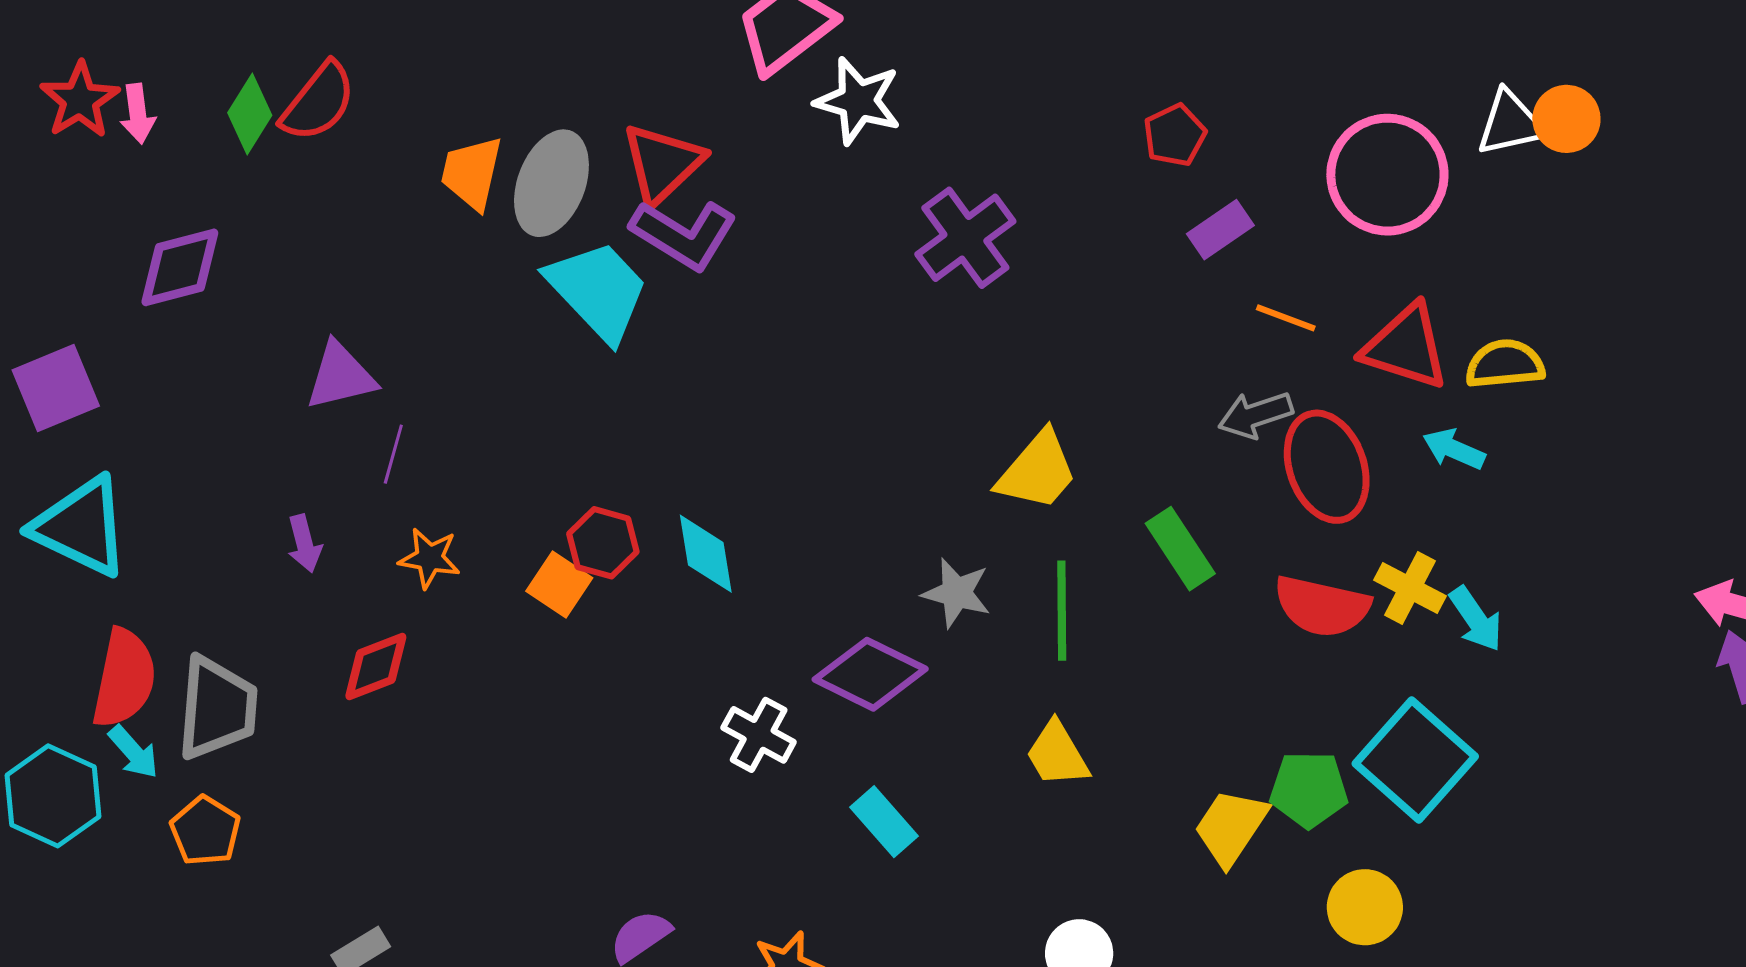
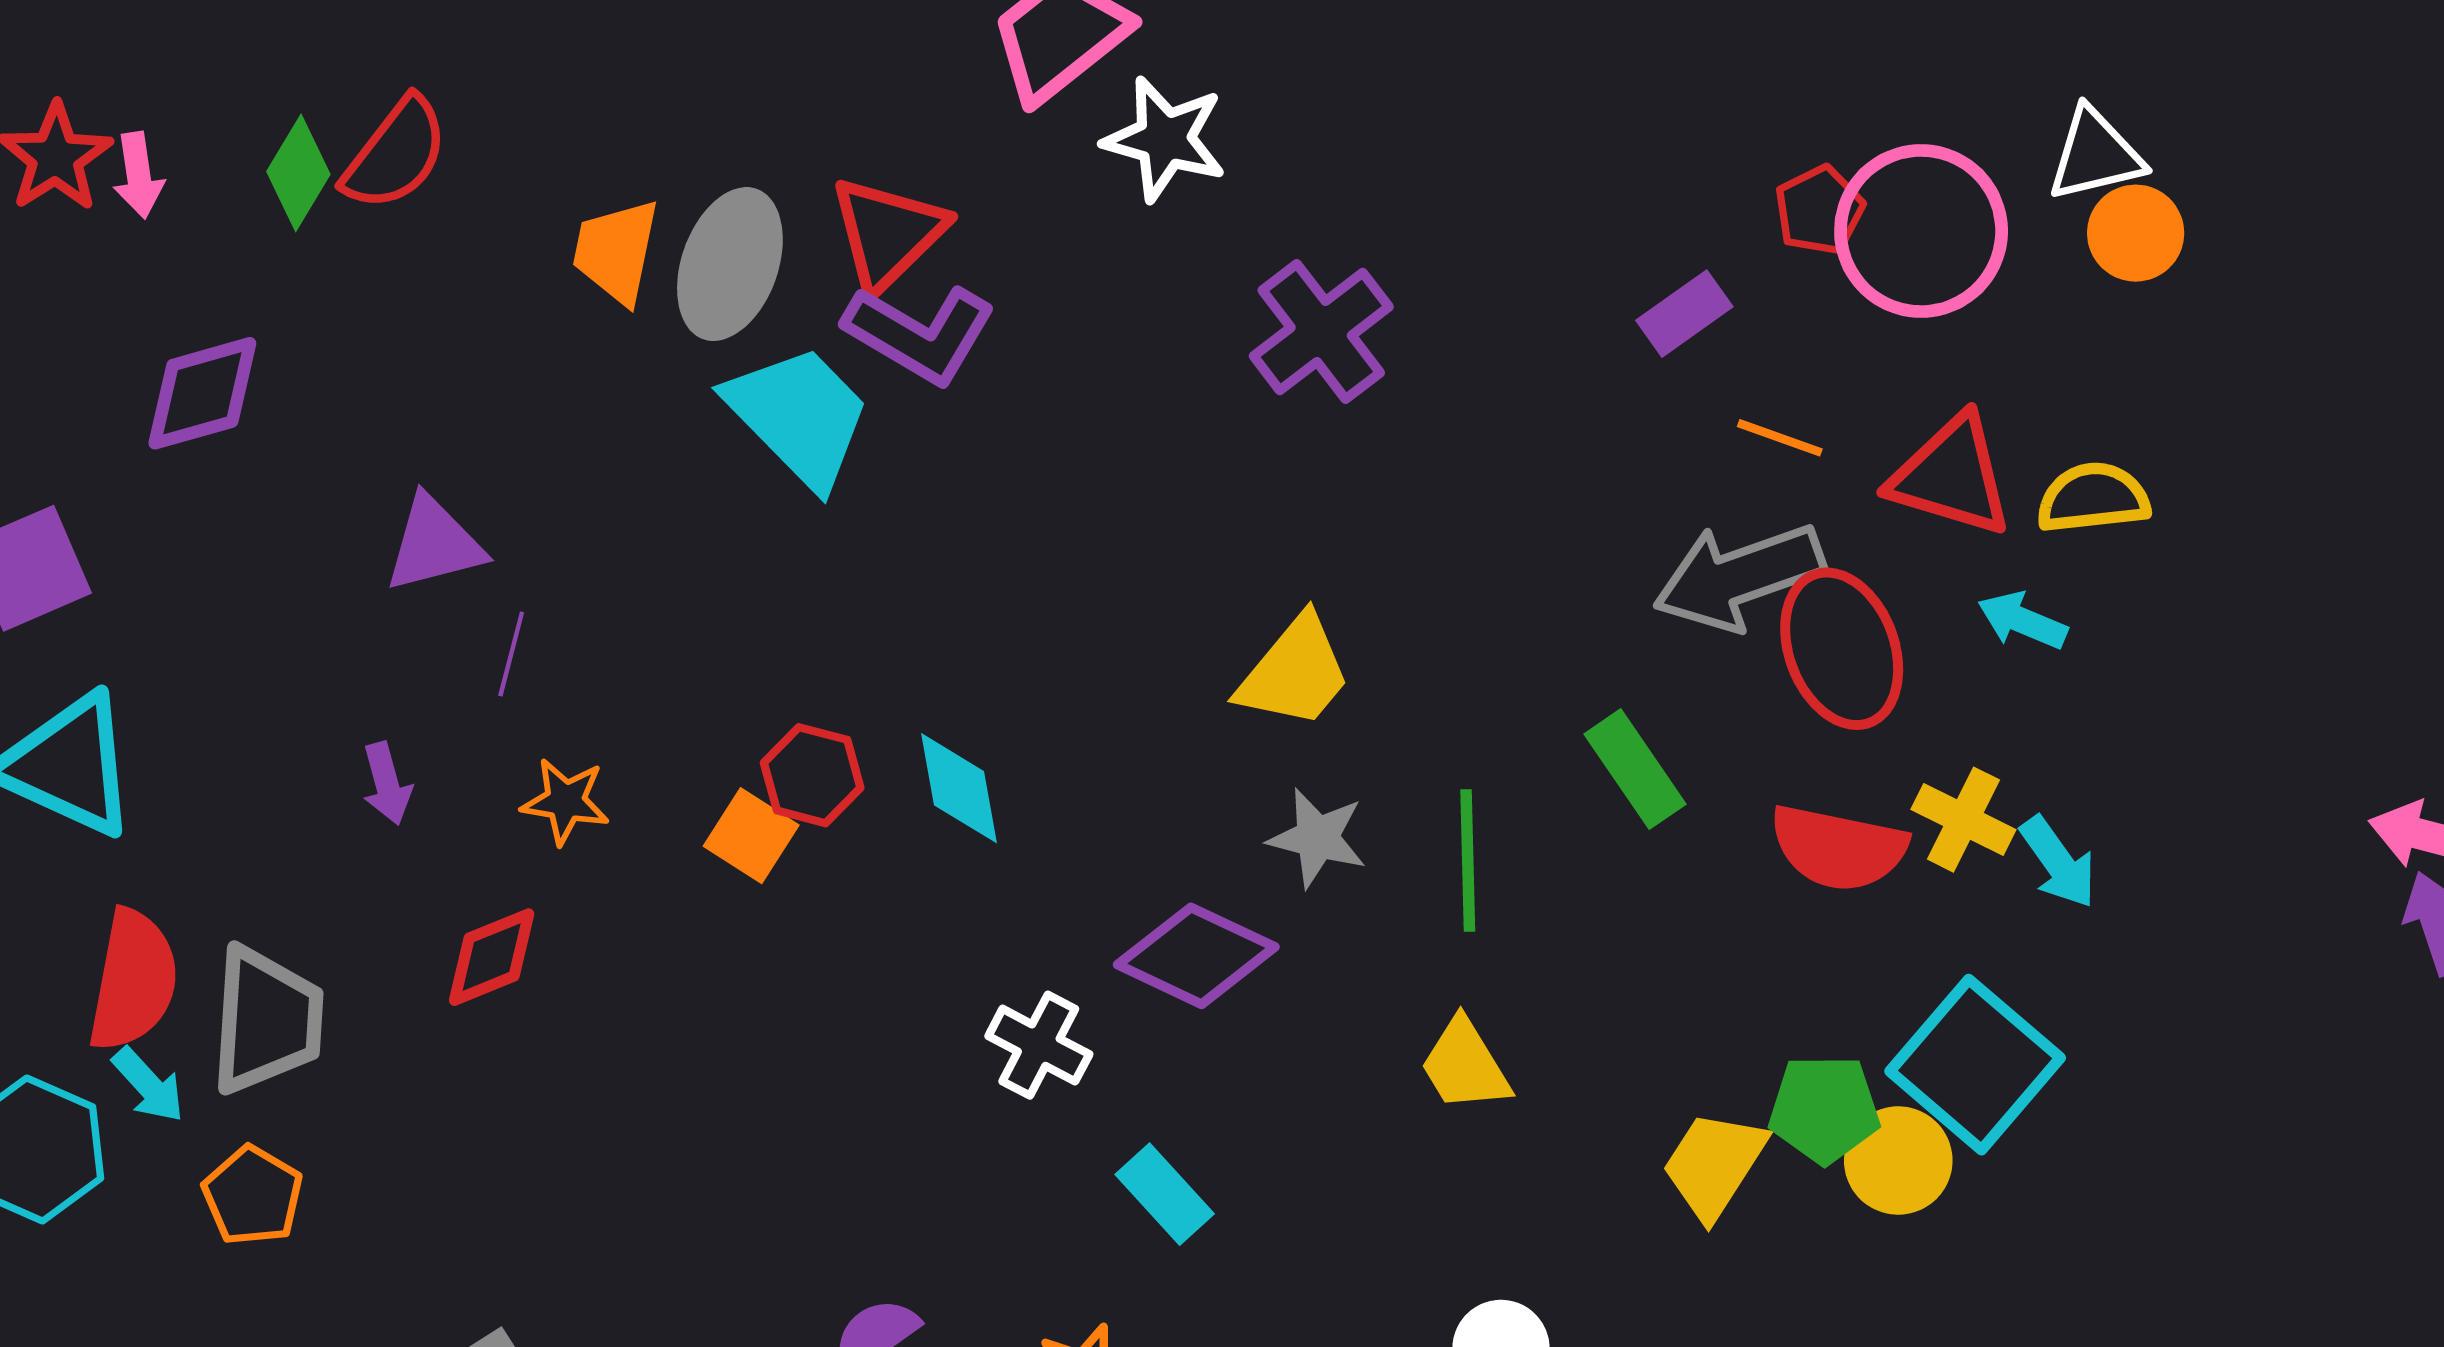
orange circle: (1566, 119) -> (2136, 233), moved
red pentagon: (1175, 135) -> (1819, 210), moved
gray arrow: (1255, 415) -> (1739, 577), size x1.6
yellow trapezoid: (1037, 471) -> (1295, 672), moved
cyan rectangle: (884, 822) -> (1165, 1194), moved
yellow circle: (1365, 907) -> (1898, 1161), moved

